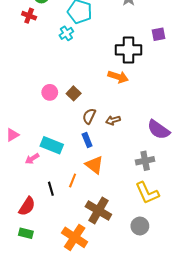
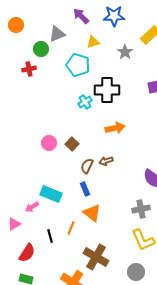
red cross: (29, 16) -> (29, 69), turned -32
cyan cross: (66, 33) -> (85, 102), moved
black cross: (128, 50) -> (107, 90), moved
orange arrow: (118, 77) -> (115, 128), turned -30
brown arrow: (113, 120) -> (106, 161), moved
pink triangle: (12, 135) -> (14, 224), moved

